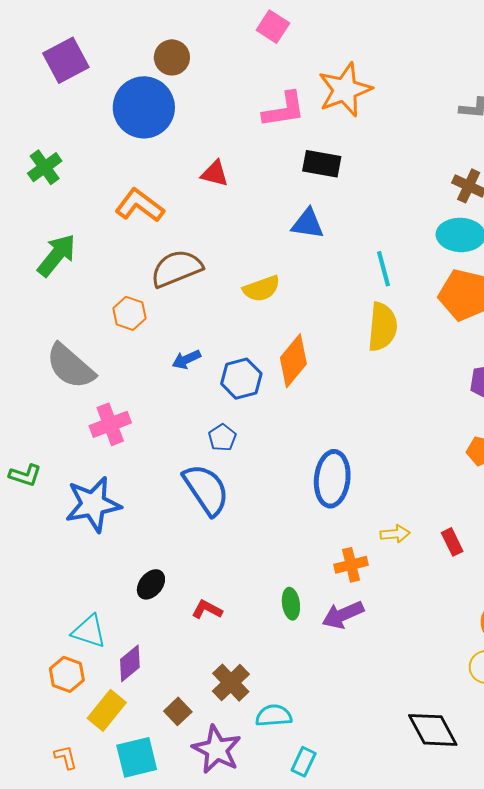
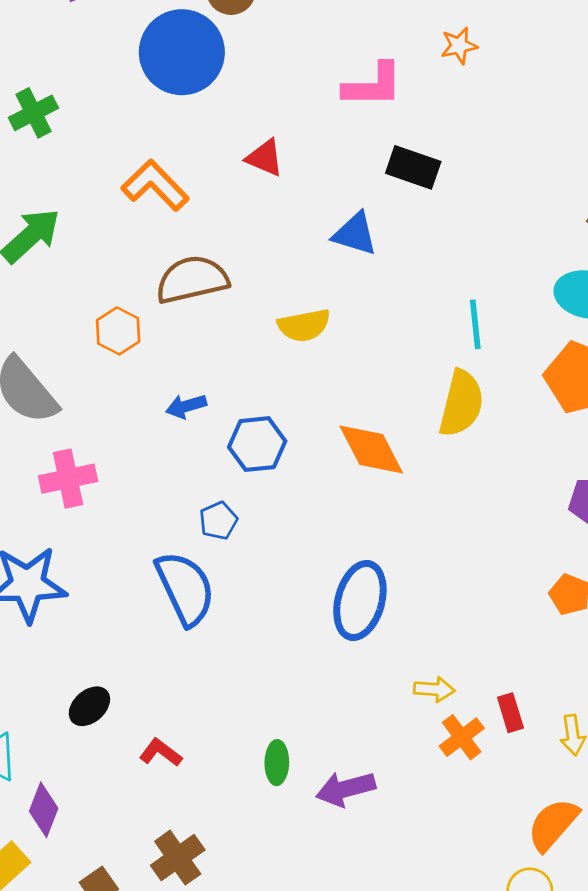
orange star: (345, 90) -> (459, 46), moved, size x0.5
blue triangle: (308, 224) -> (355, 234), moved
orange diamond: (293, 361) -> (371, 449), moved, turned -76
orange cross: (351, 565) -> (462, 737), moved, turned -32
purple diamond: (130, 663) -> (44, 810), turned -39

